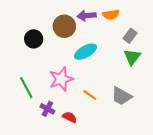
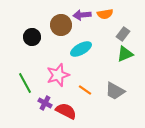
green triangle: (132, 57) -> (125, 54), turned 30
red semicircle: (70, 117) -> (66, 111), size x1.5

